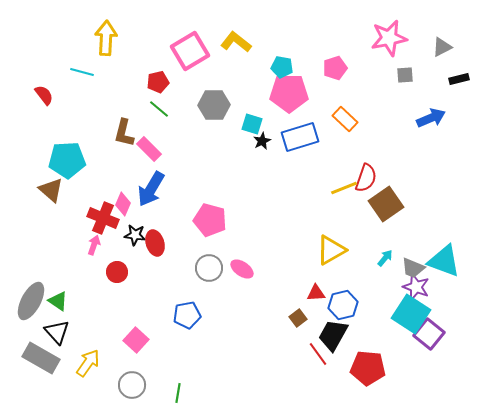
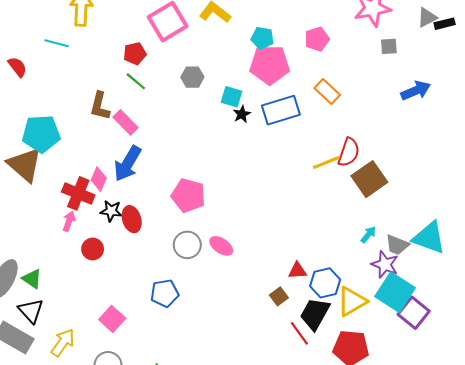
black rectangle: (459, 79) -> (445, 24), moved
gray hexagon: (214, 105) -> (192, 77), size x0.7
brown triangle: (51, 190) -> (25, 165), size x1.4
yellow triangle: (331, 250) -> (352, 301), moved
purple star: (416, 287) -> (385, 264), moved

